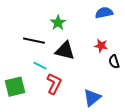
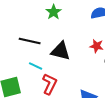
green star: (58, 23) -> (54, 12), moved

